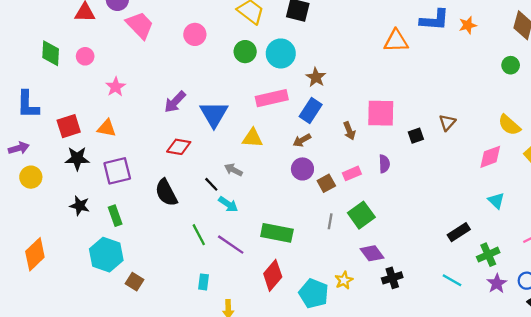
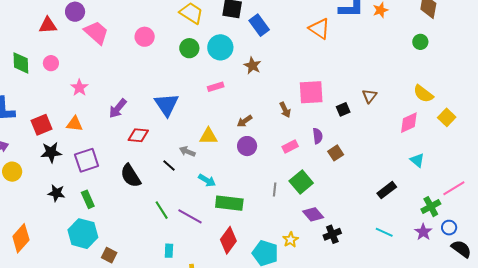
orange triangle: (396, 41) -> (319, 29), turned 40
pink rectangle: (272, 98) -> (216, 87), size x0.6
purple arrow: (175, 102) -> (118, 108), moved
blue rectangle: (311, 110) -> (259, 25), moved, turned -65
yellow triangle: (253, 138) -> (208, 136), moved
brown square: (326, 183) -> (336, 153), moved
cyan arrow: (228, 204) -> (207, 180), moved
green cross: (488, 255) -> (431, 207), moved

